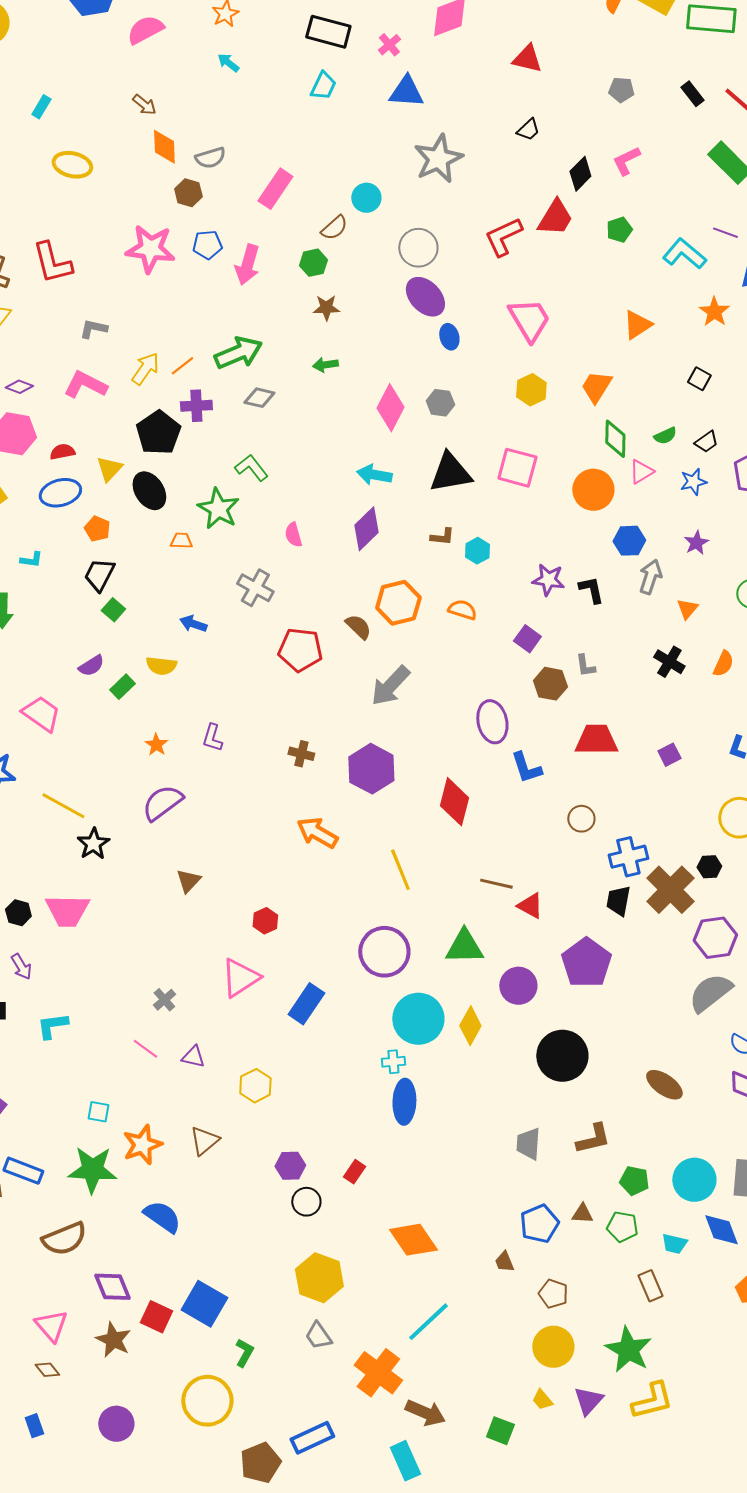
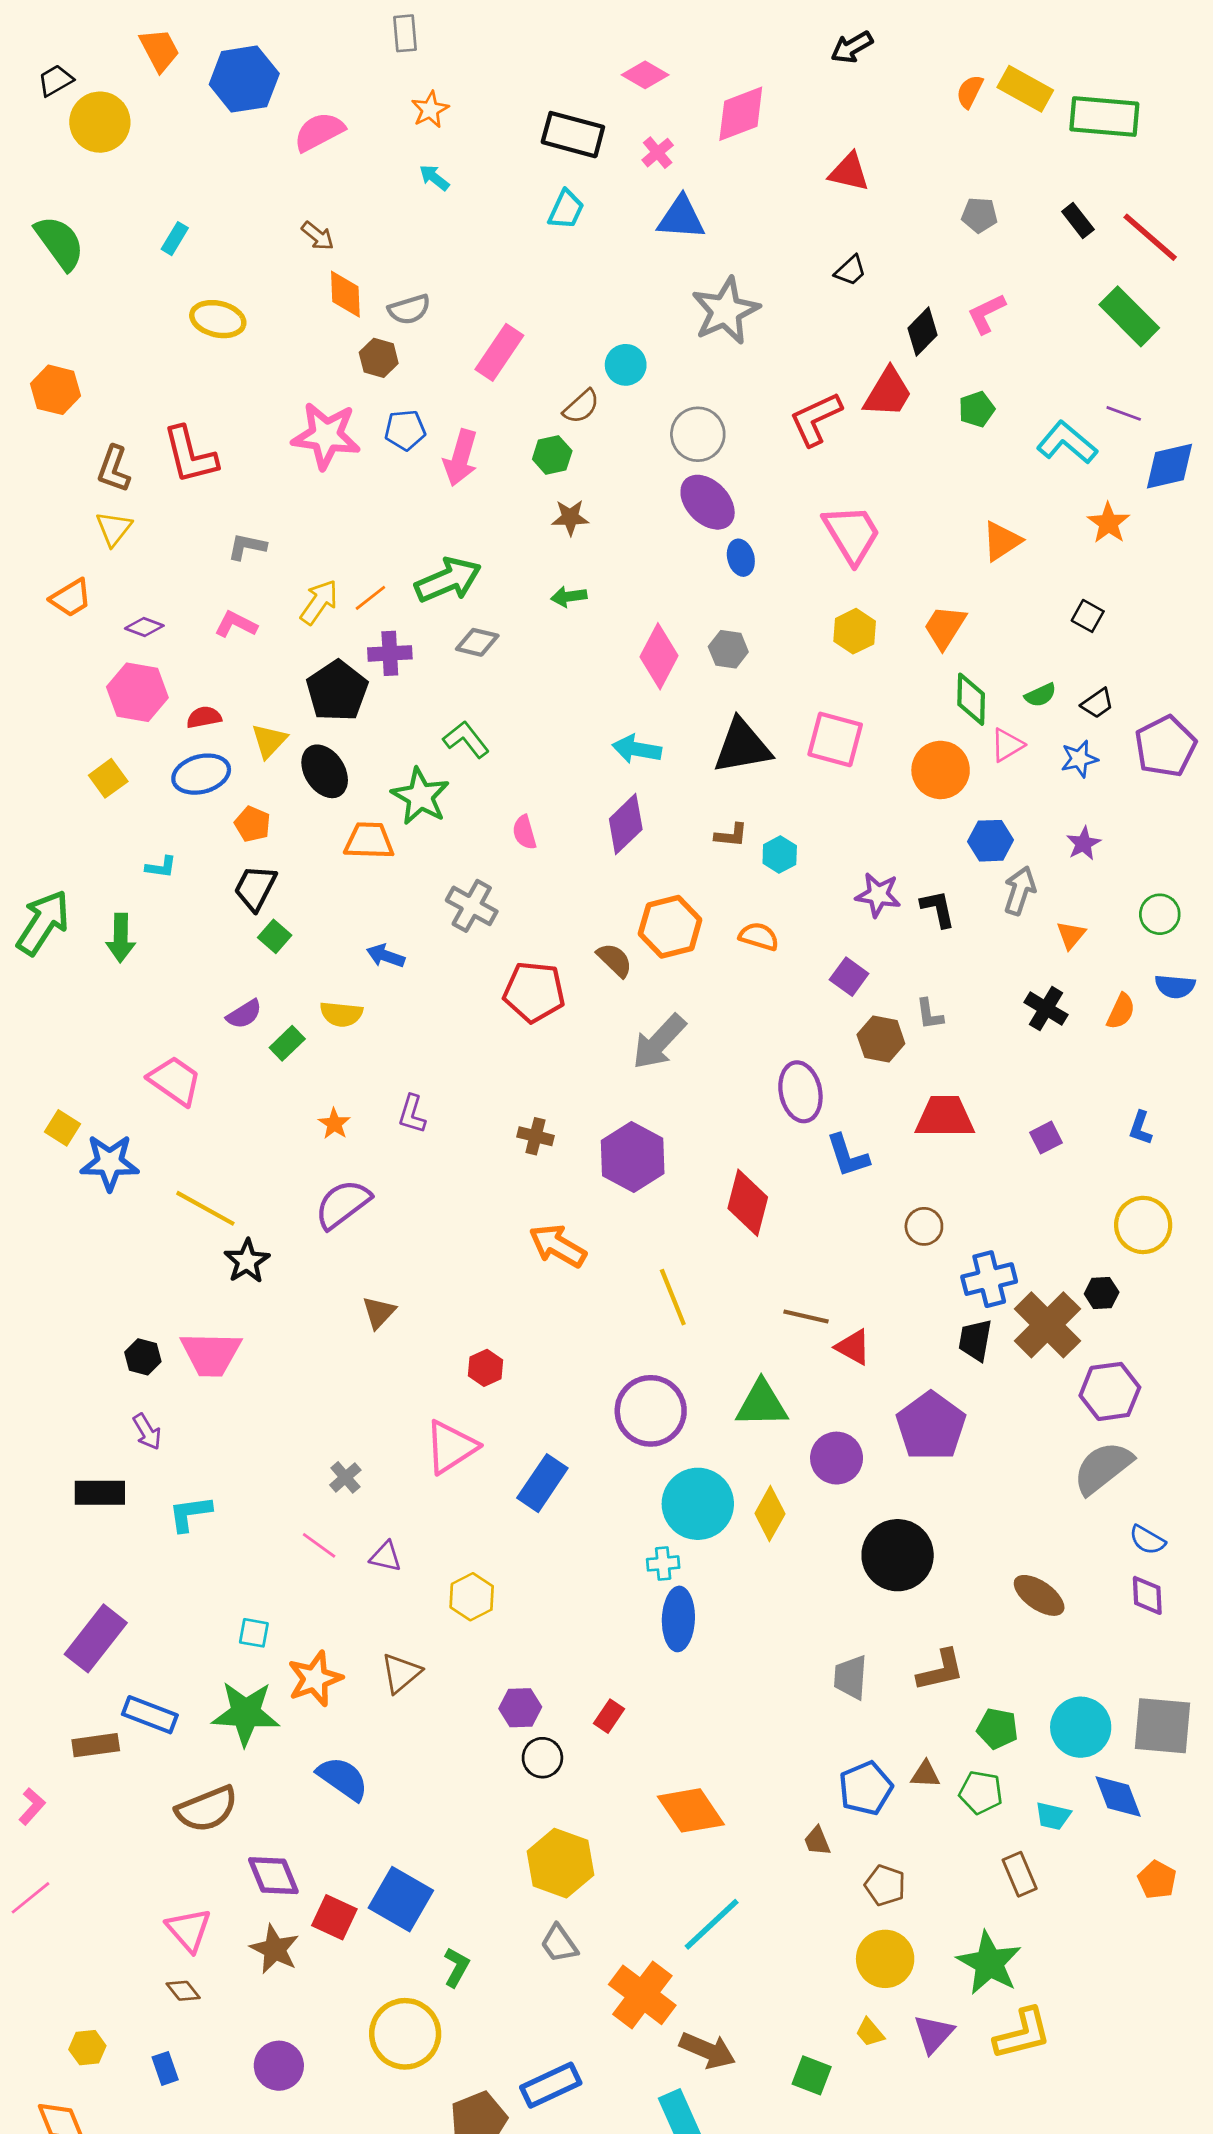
pink L-shape: (85, 385) -> (236, 624), size x0.7
orange trapezoid: (181, 541) -> (369, 841), size x1.6

